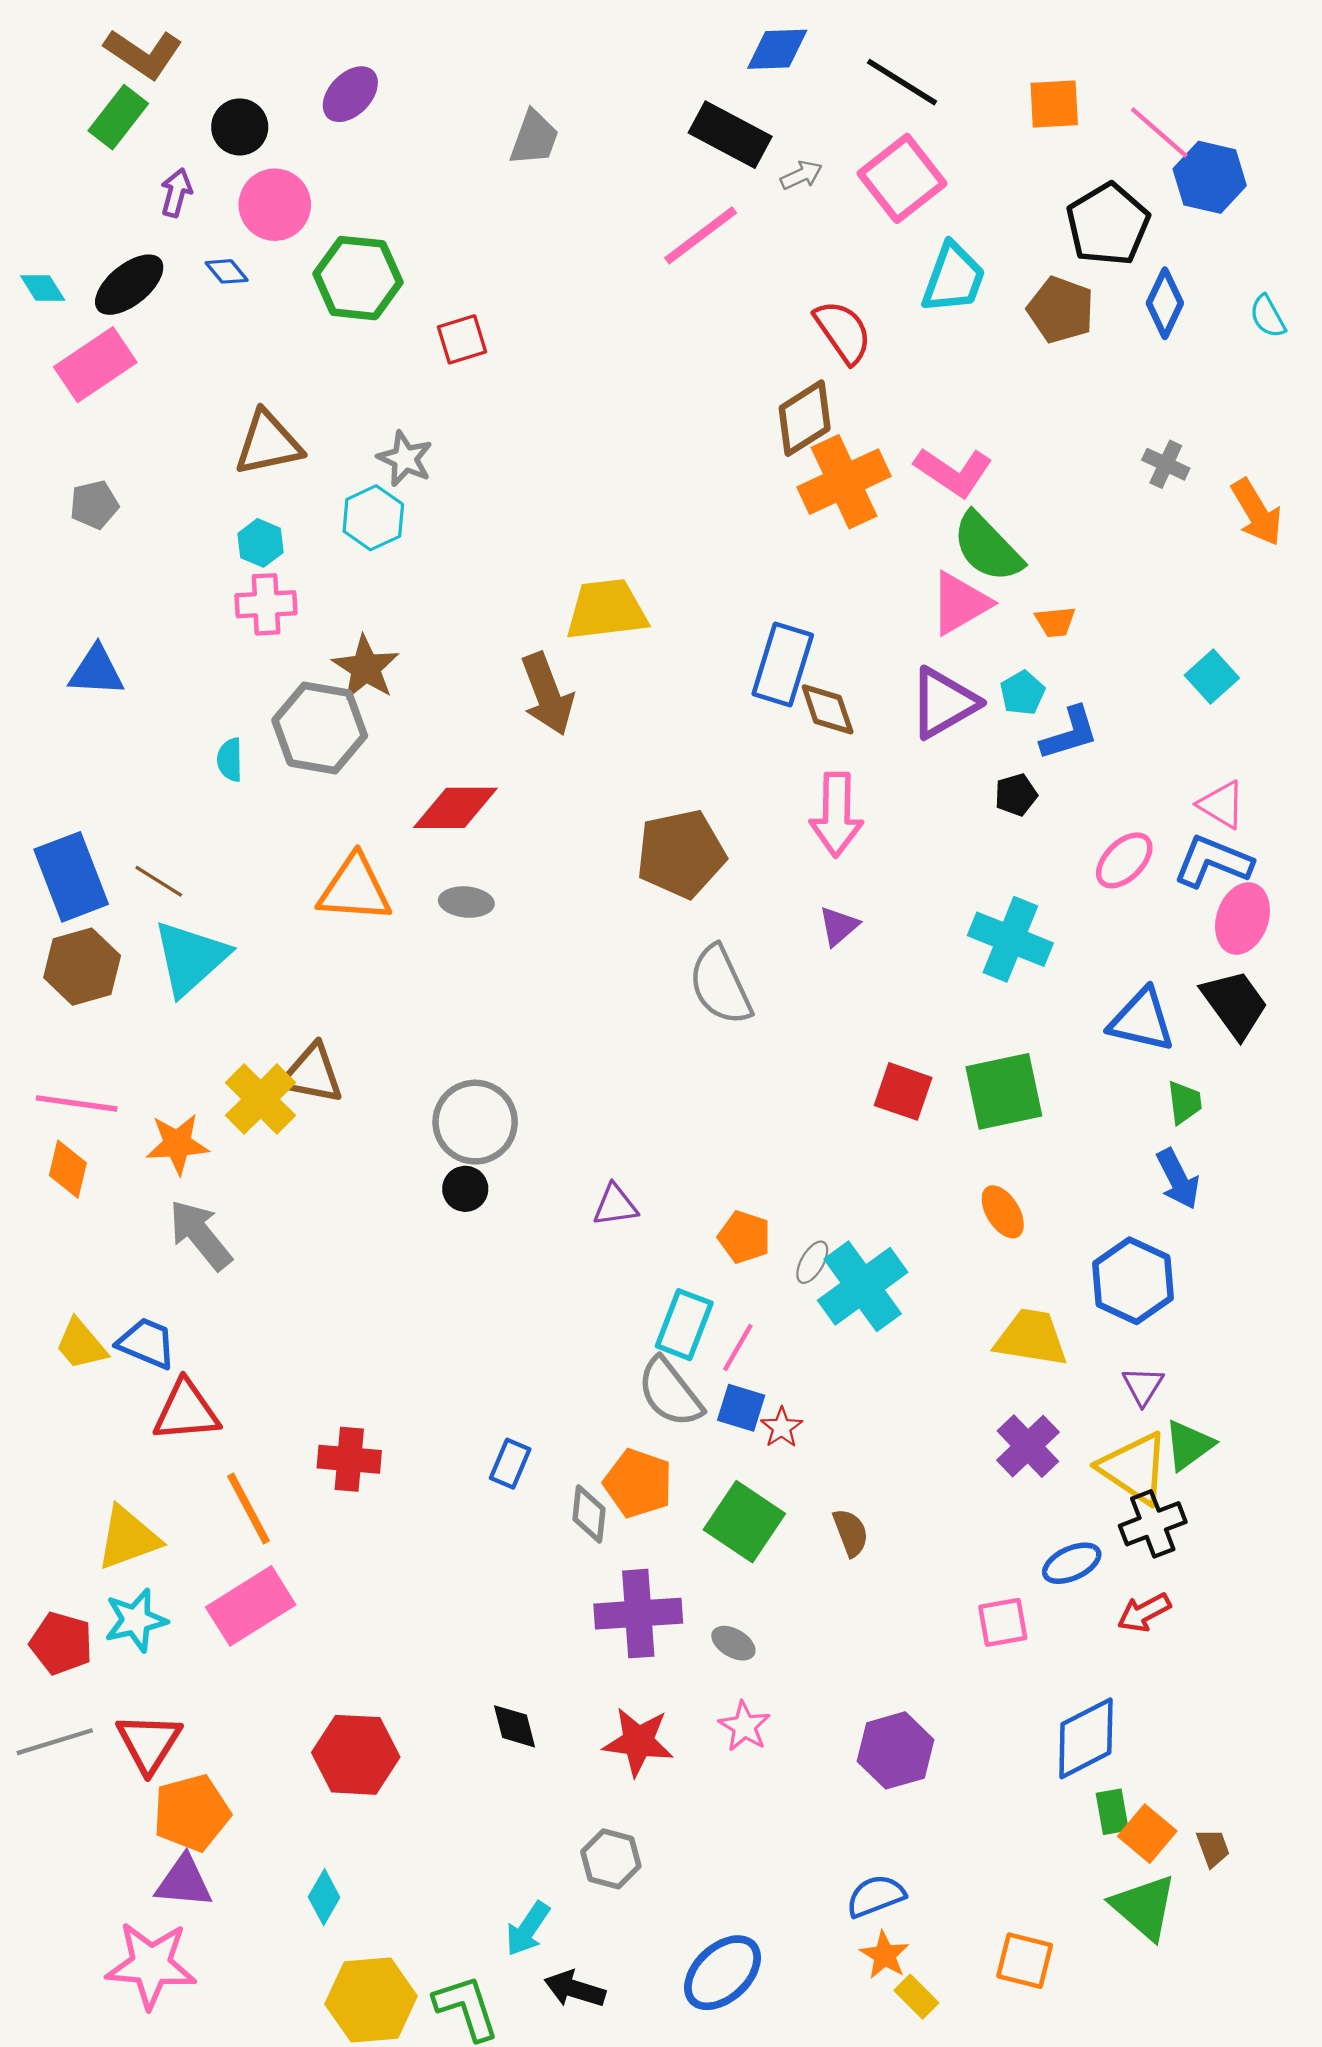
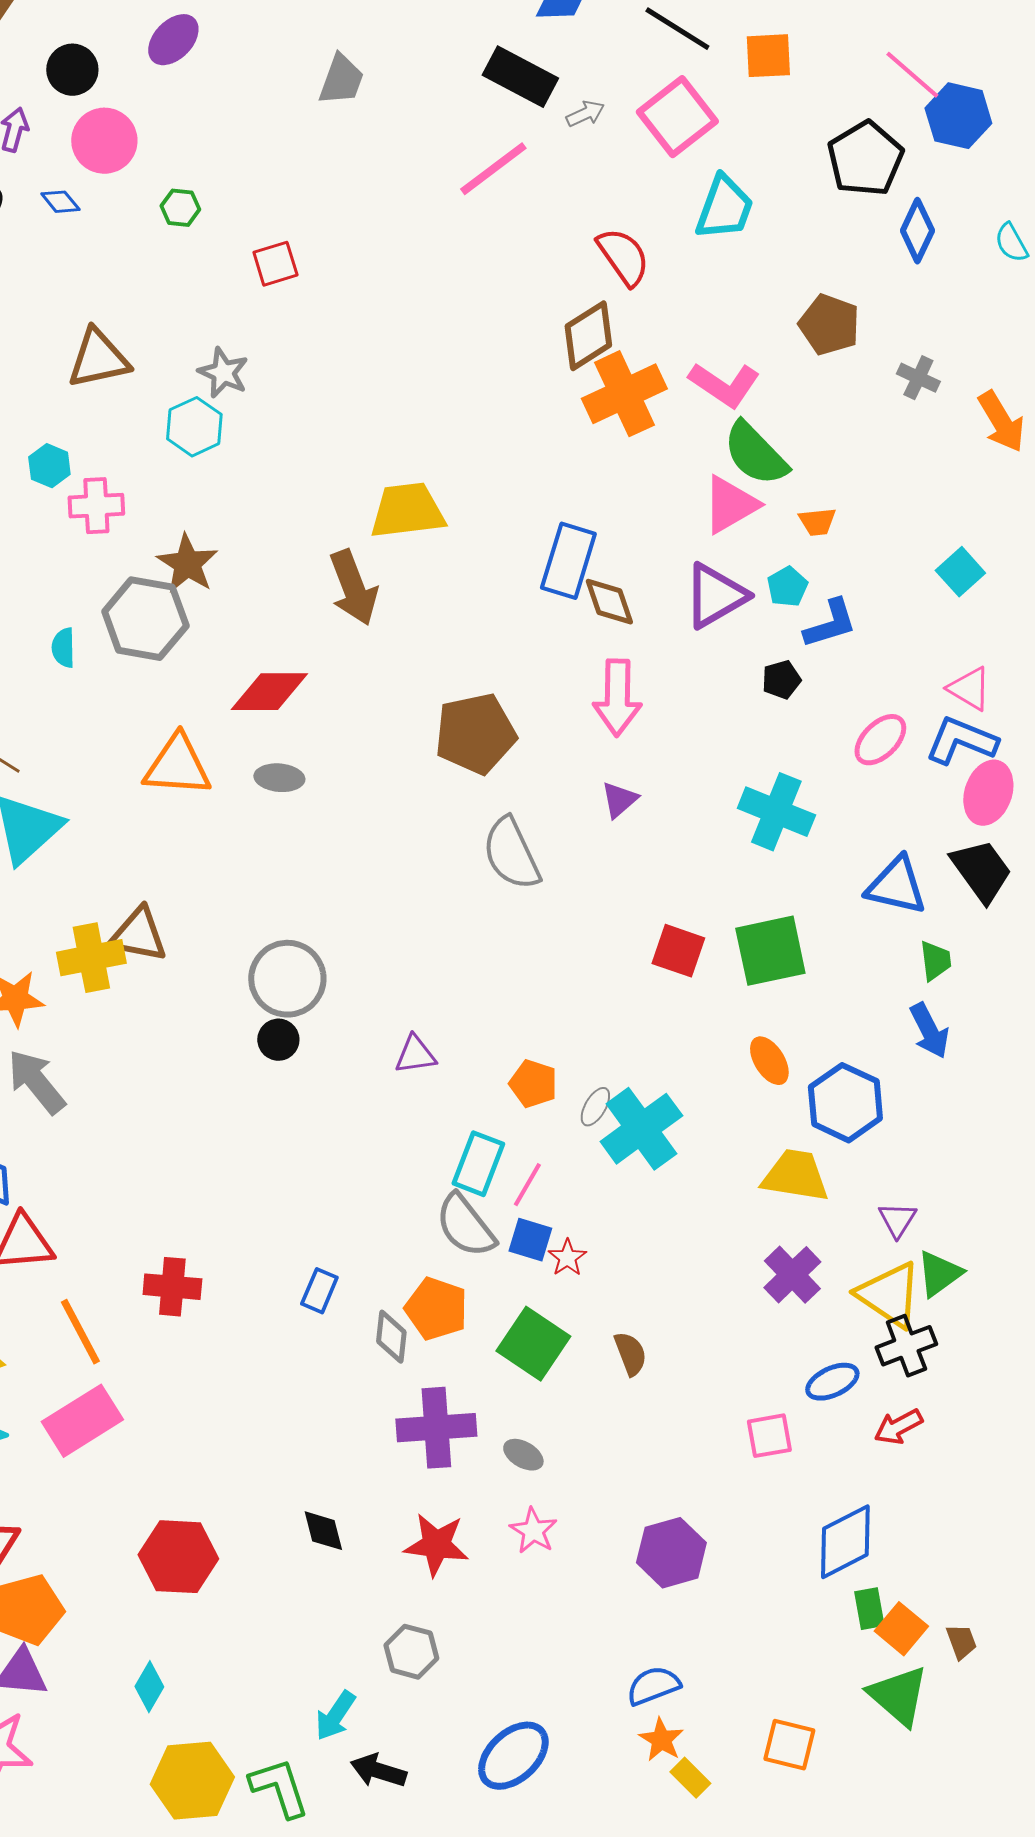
orange square: (1054, 104) -> (768, 56), moved
green hexagon: (358, 278) -> (180, 208), size x0.5
brown pentagon: (1061, 310) -> (829, 325), moved
cyan hexagon: (261, 543) -> (49, 466), moved
yellow cross: (261, 1099) -> (91, 958), turned 34
blue hexagon: (1133, 1281) -> (845, 1103), moved

